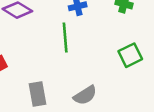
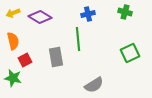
gray rectangle: (38, 94) -> (56, 57), moved

